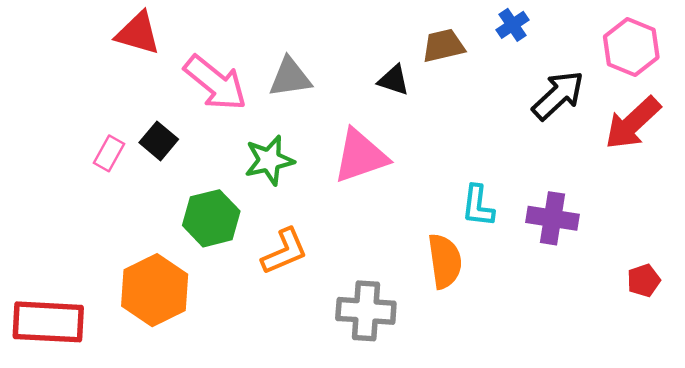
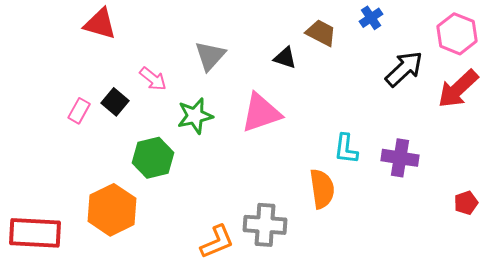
brown trapezoid: (443, 46) -> (321, 33), turned 40
gray triangle: (290, 77) -> (210, 56), turned -40
pink arrow: (215, 83) -> (153, 79), moved, size x0.6
orange L-shape: (284, 251) -> (217, 242), moved

